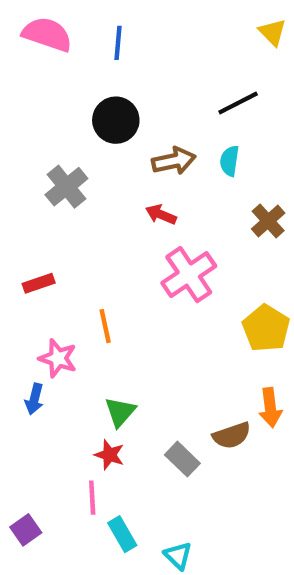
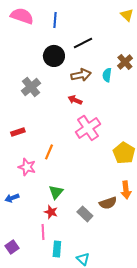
black line: (238, 103) -> (83, 43), moved
brown cross: (268, 221) -> (125, 62), moved
orange line: (105, 326) -> (49, 152), turned 35
blue arrow: (34, 399) -> (12, 198), moved, turned 56
cyan rectangle: (122, 534) -> (57, 249), turned 35

